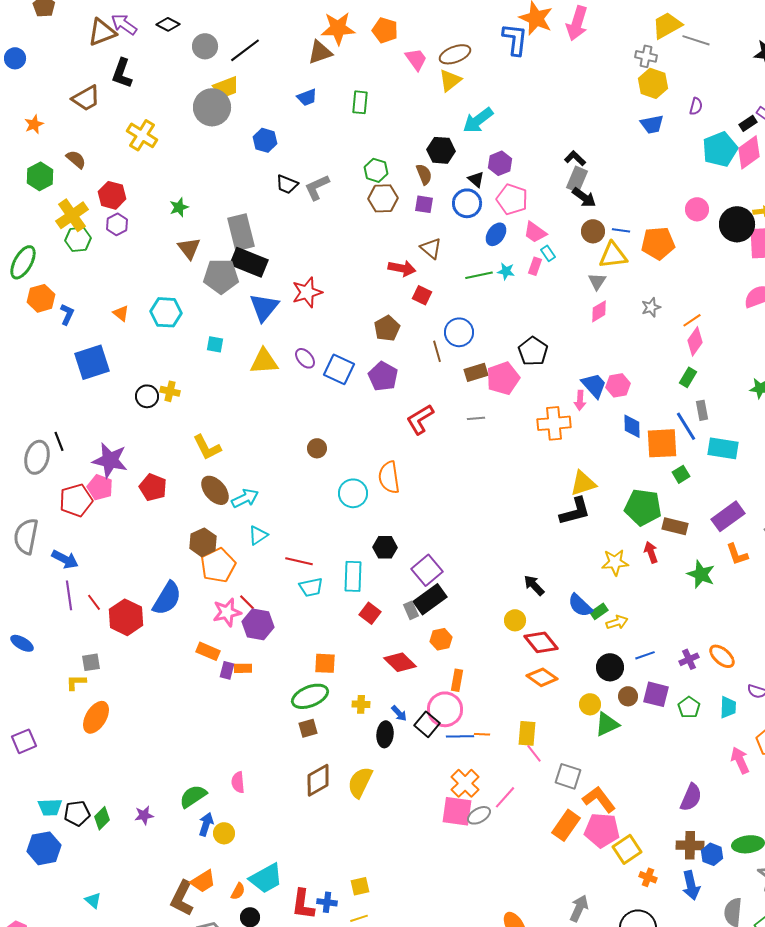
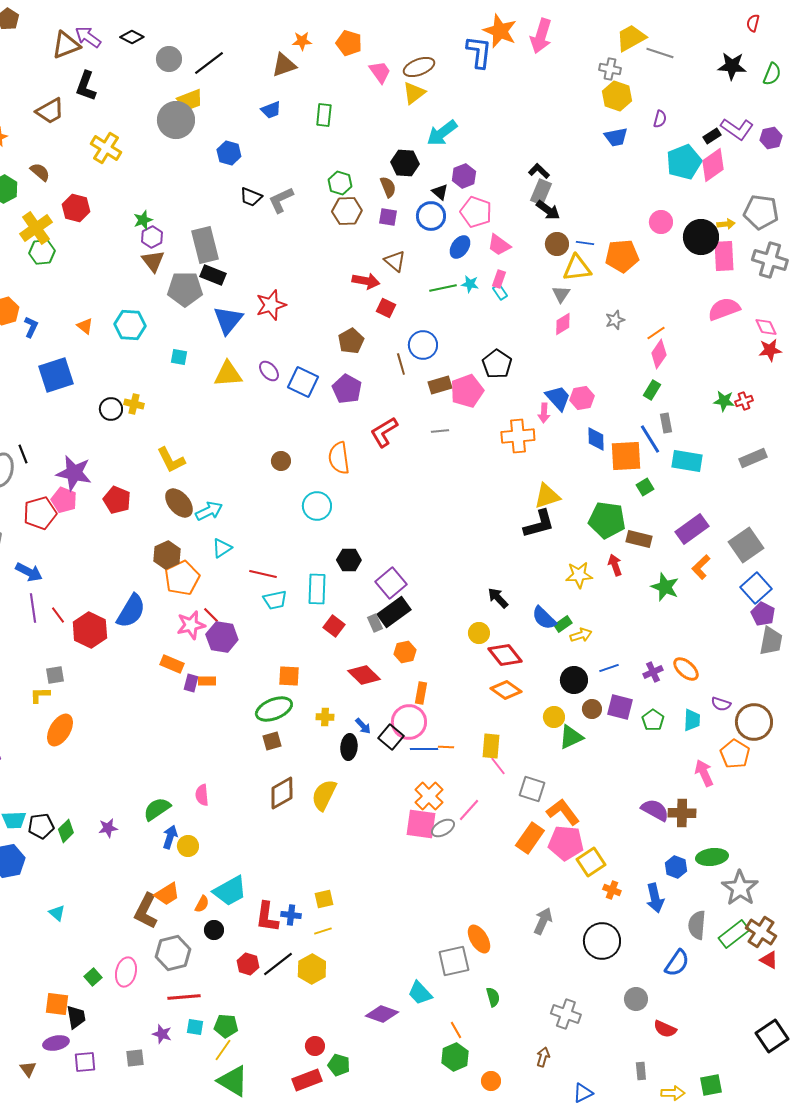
orange star: (338, 28) -> (302, 41), size x0.6
purple hexagon: (117, 224) -> (152, 237), moved
cyan rectangle: (548, 253) -> (500, 292), moved
black rectangle: (249, 262) -> (213, 275), size x0.7
orange semicircle: (389, 477) -> (339, 458), moved
orange L-shape: (737, 554) -> (701, 567), turned 65
purple semicircle: (691, 797) -> (655, 810), turned -84
brown cross: (690, 845) -> (682, 813), moved

